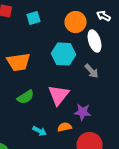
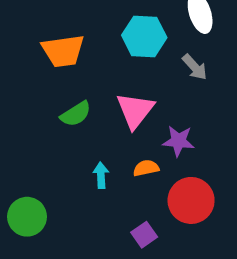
cyan arrow: (40, 131) -> (101, 175), turned -120

